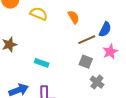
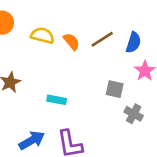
orange semicircle: (74, 17) -> (71, 42), moved
brown line: (87, 40) -> (102, 39), moved

